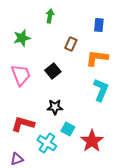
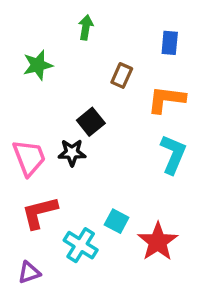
pink trapezoid: (21, 75) -> (29, 158), moved
black star: (55, 107) -> (72, 153), moved
red L-shape: (23, 124) -> (39, 213), turned -30

